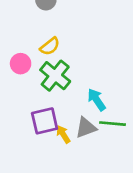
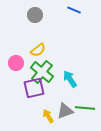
cyan arrow: (96, 100) -> (70, 79), moved
purple square: (45, 121) -> (34, 88), moved

